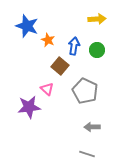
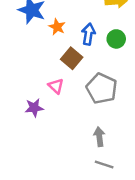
purple star: (29, 107) -> (34, 108), size x0.7
gray arrow: (92, 127) -> (99, 137), moved, turned 84

